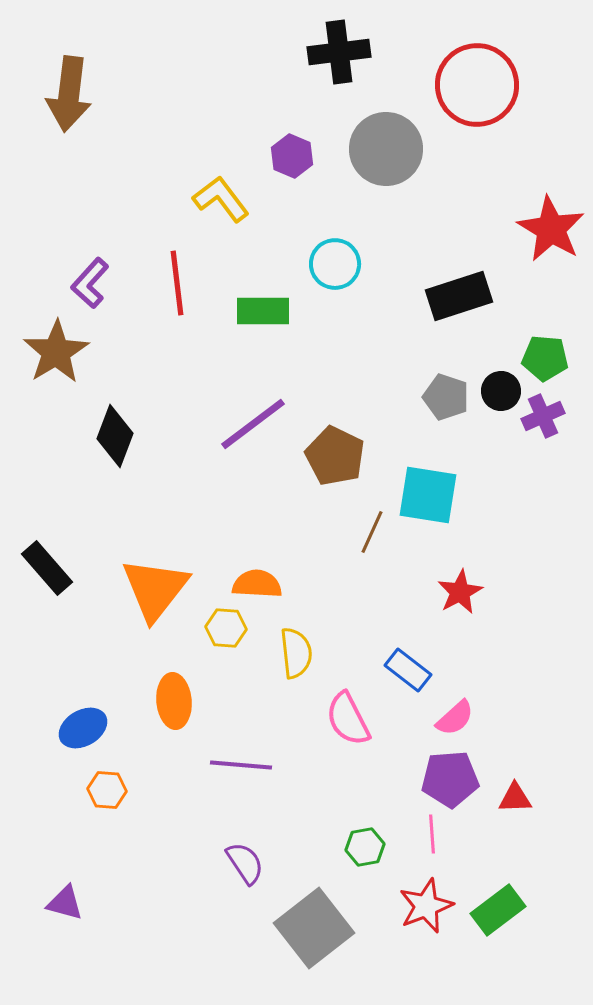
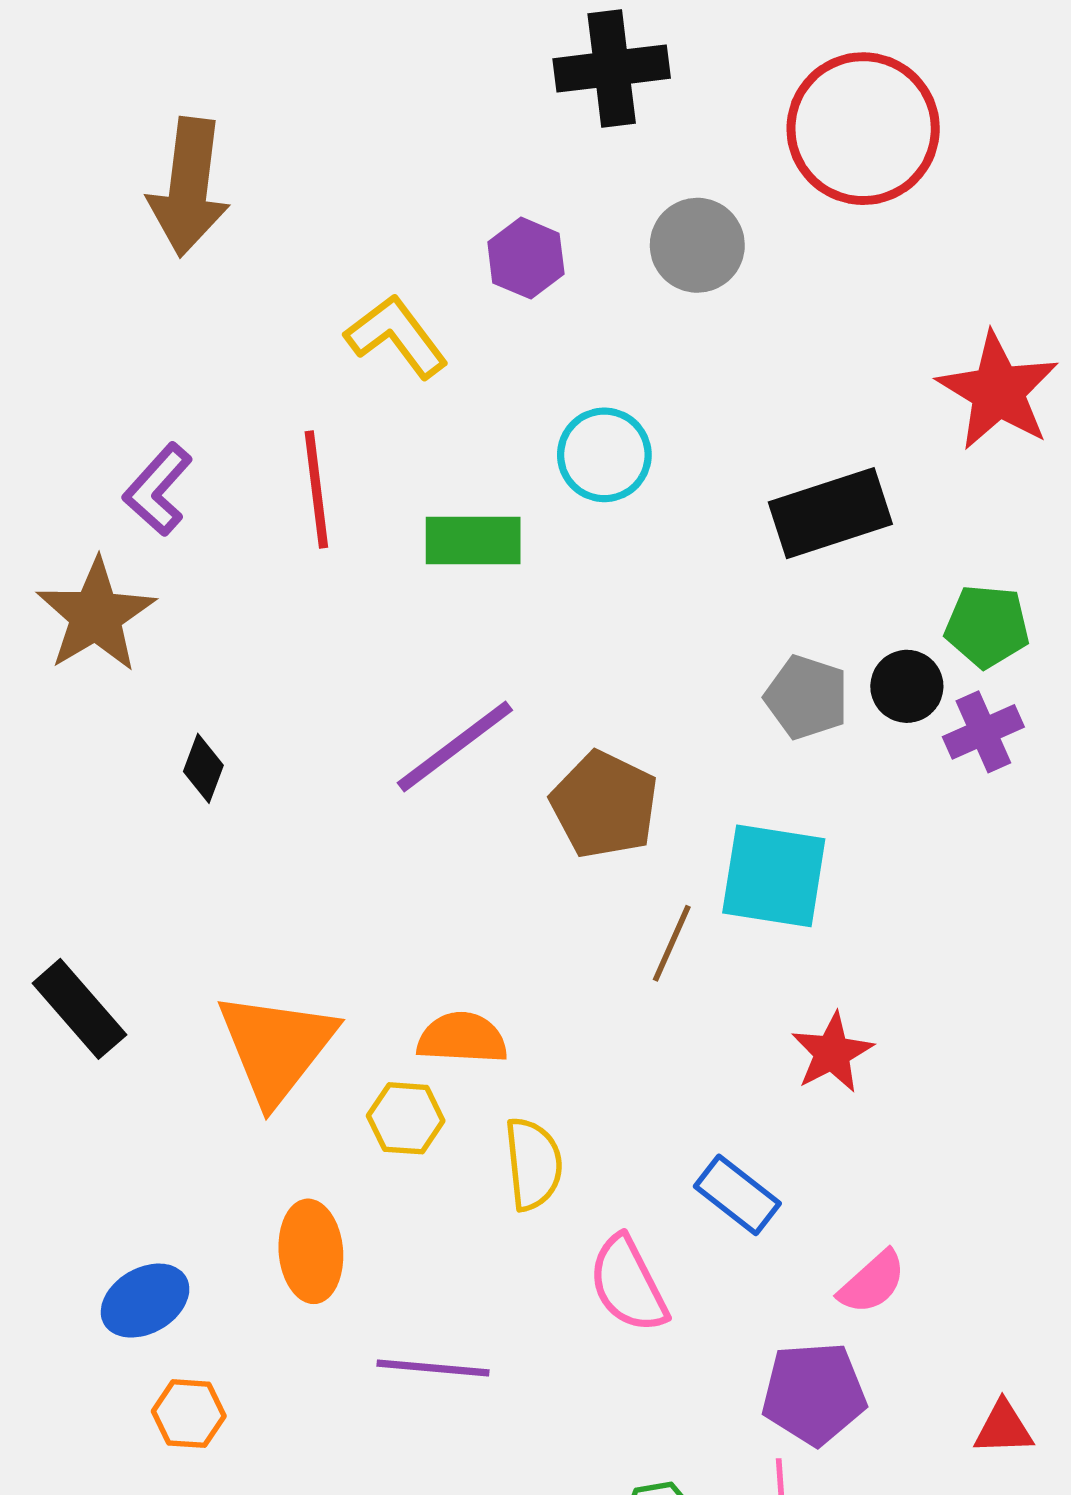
brown arrow: (69, 94) -> (189, 187), moved
gray circle: (386, 149) -> (697, 245), size x0.7
black diamond: (115, 436) -> (203, 768), size x0.6
pink semicircle: (455, 718) -> (872, 1282), moved
red triangle: (515, 798) -> (1003, 1428), moved

